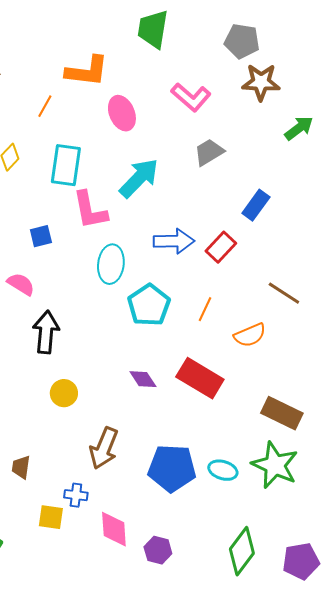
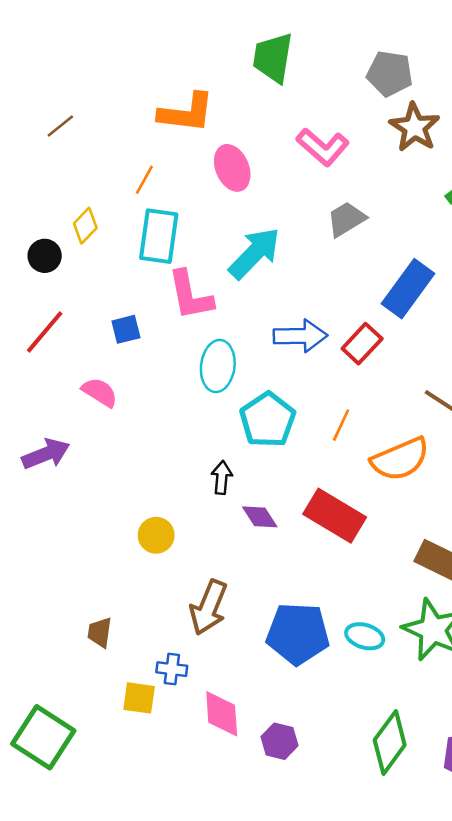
brown star: (261, 82) -> (415, 127), turned 30
orange line: (45, 106) -> (144, 180), moved
blue rectangle: (256, 205) -> (408, 289), size x1.4
black arrow: (46, 332) -> (222, 478), moved, size x0.6
orange semicircle: (250, 335) -> (400, 459), size x1.4

